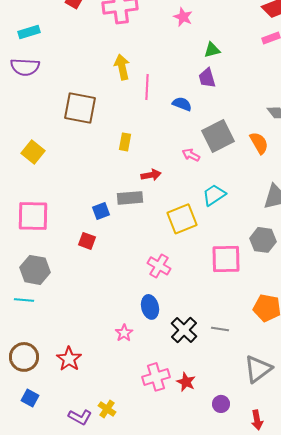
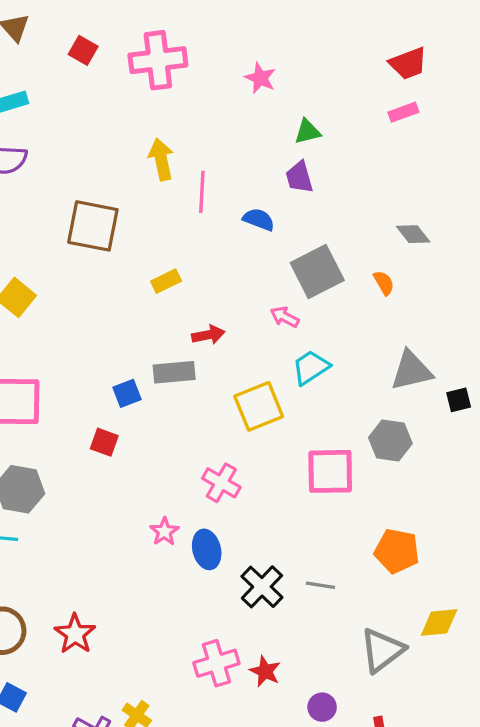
yellow rectangle: (125, 142) -> (166, 281), turned 54
orange semicircle: (259, 143) -> (384, 283), size x0.7
pink arrow: (191, 155) -> (285, 317), moved
pink star: (124, 333) -> (164, 532), moved

